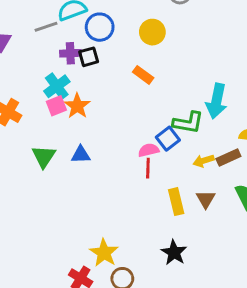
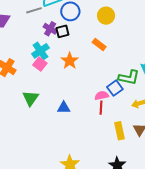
purple cross: (70, 53) -> (50, 29), turned 32
pink square: (56, 106) -> (40, 64), turned -32
orange star: (77, 106) -> (70, 61), moved
blue triangle: (81, 155) -> (64, 108), moved

